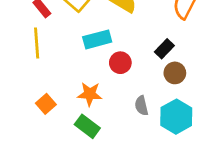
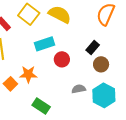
orange star: (90, 94) -> (28, 74), moved
orange square: (46, 104) -> (10, 84), moved
gray semicircle: (141, 106) -> (79, 89), turned 96

